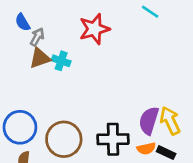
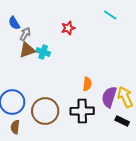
red star: (94, 29) -> (68, 28), size x0.6
orange semicircle: (146, 149) -> (87, 84), moved, turned -72

